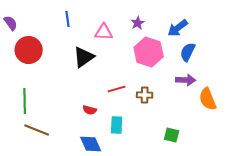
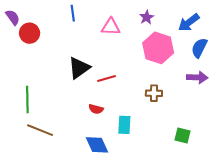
red circle: (29, 50) -> (30, 33), moved, size x0.7
black triangle: (84, 57) -> (79, 68), moved
red line: (117, 89) -> (106, 78), moved

